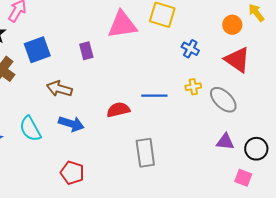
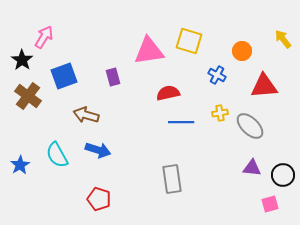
orange circle: (232, 25) -> (242, 51), moved
red triangle: (237, 60) -> (264, 86), turned -40
red semicircle: (118, 110) -> (168, 93), moved
pink square: (243, 178) -> (270, 204), turned -36

